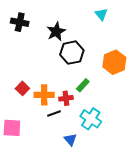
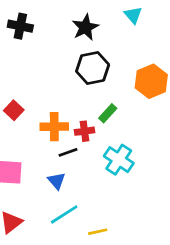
black star: (56, 31) -> (85, 27), moved
red square: (22, 88) -> (14, 110), moved
blue triangle: (70, 140) -> (57, 181), moved

